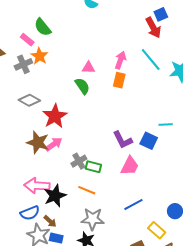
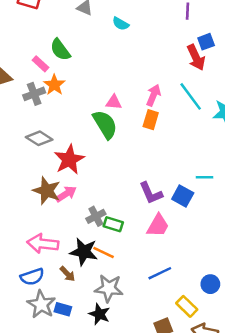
green semicircle: (82, 86) -> (105, 124), size x1.4
black star: (55, 196) -> (84, 252), moved, turned 30
brown arrow: (50, 221) -> (68, 274), moved

